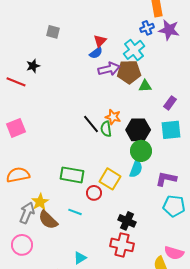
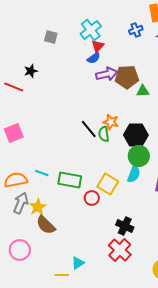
blue cross: (147, 28) -> (136, 30), moved
cyan cross: (134, 50) -> (91, 30), moved
cyan line: (75, 212) -> (42, 173), moved
gray arrow: (27, 213) -> (21, 203), moved
red cross: (122, 245) -> (120, 250), turned 30

